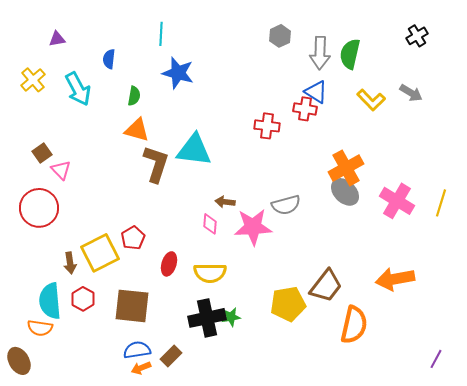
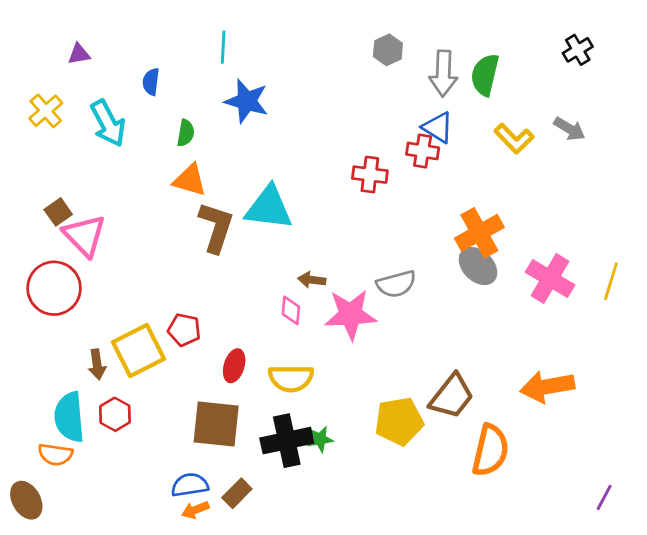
pink triangle: (61, 170) -> (85, 236), size x1.6
red pentagon: (133, 238) -> (184, 330), turned -30
brown square: (132, 306) -> (216, 424), moved

